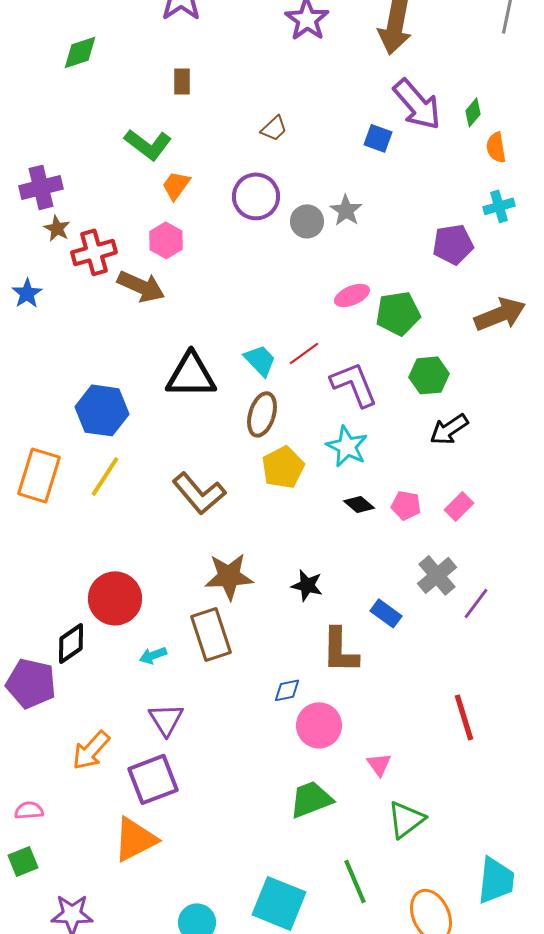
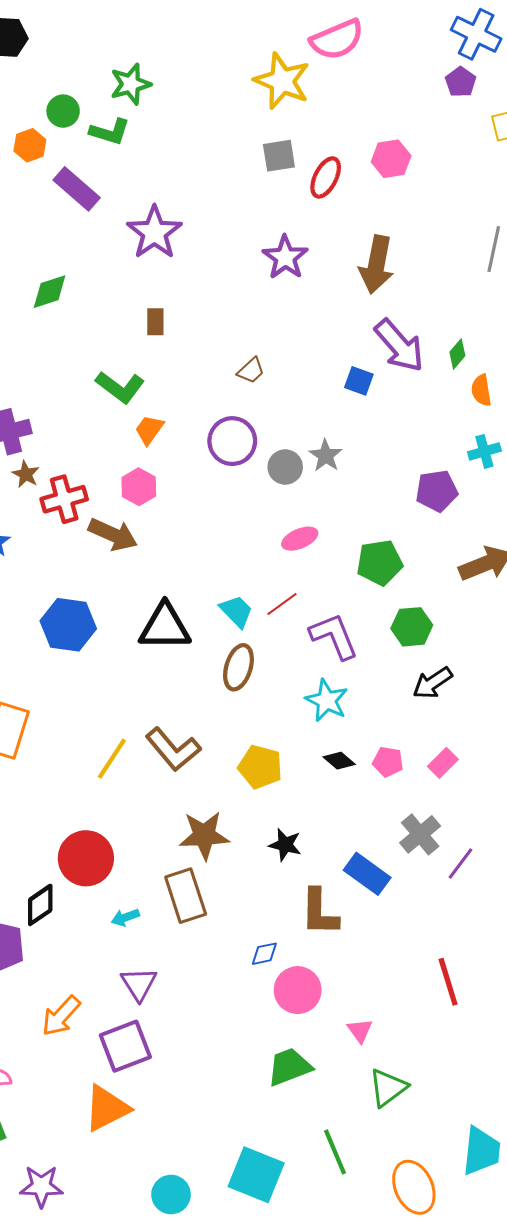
pink ellipse: (352, 295) -> (300, 539), moved
blue hexagon: (102, 410) -> (68, 625), moved
yellow pentagon: (283, 467) -> (260, 767), moved, turned -30
yellow line: (105, 476) -> (112, 759), moved
blue rectangle: (386, 613) -> (367, 874), size x1.4

